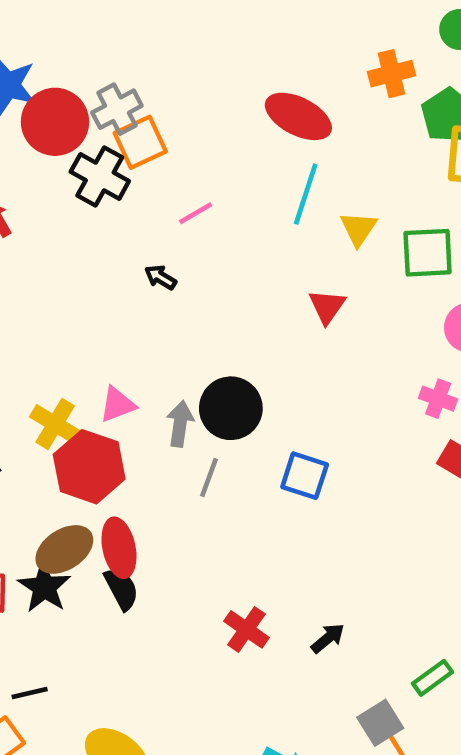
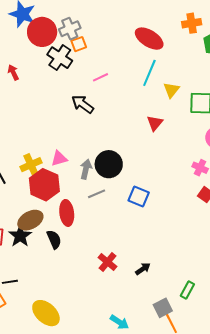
orange square: (140, 142) -> (79, 44), size x0.7
black arrow: (160, 277) -> (83, 104), size x1.6
yellow cross: (55, 424) -> (31, 165), turned 30
gray line: (209, 478) -> (97, 194), turned 42
red ellipse: (119, 548) -> (67, 213), moved
green rectangle: (433, 678) -> (187, 290), turned -30

